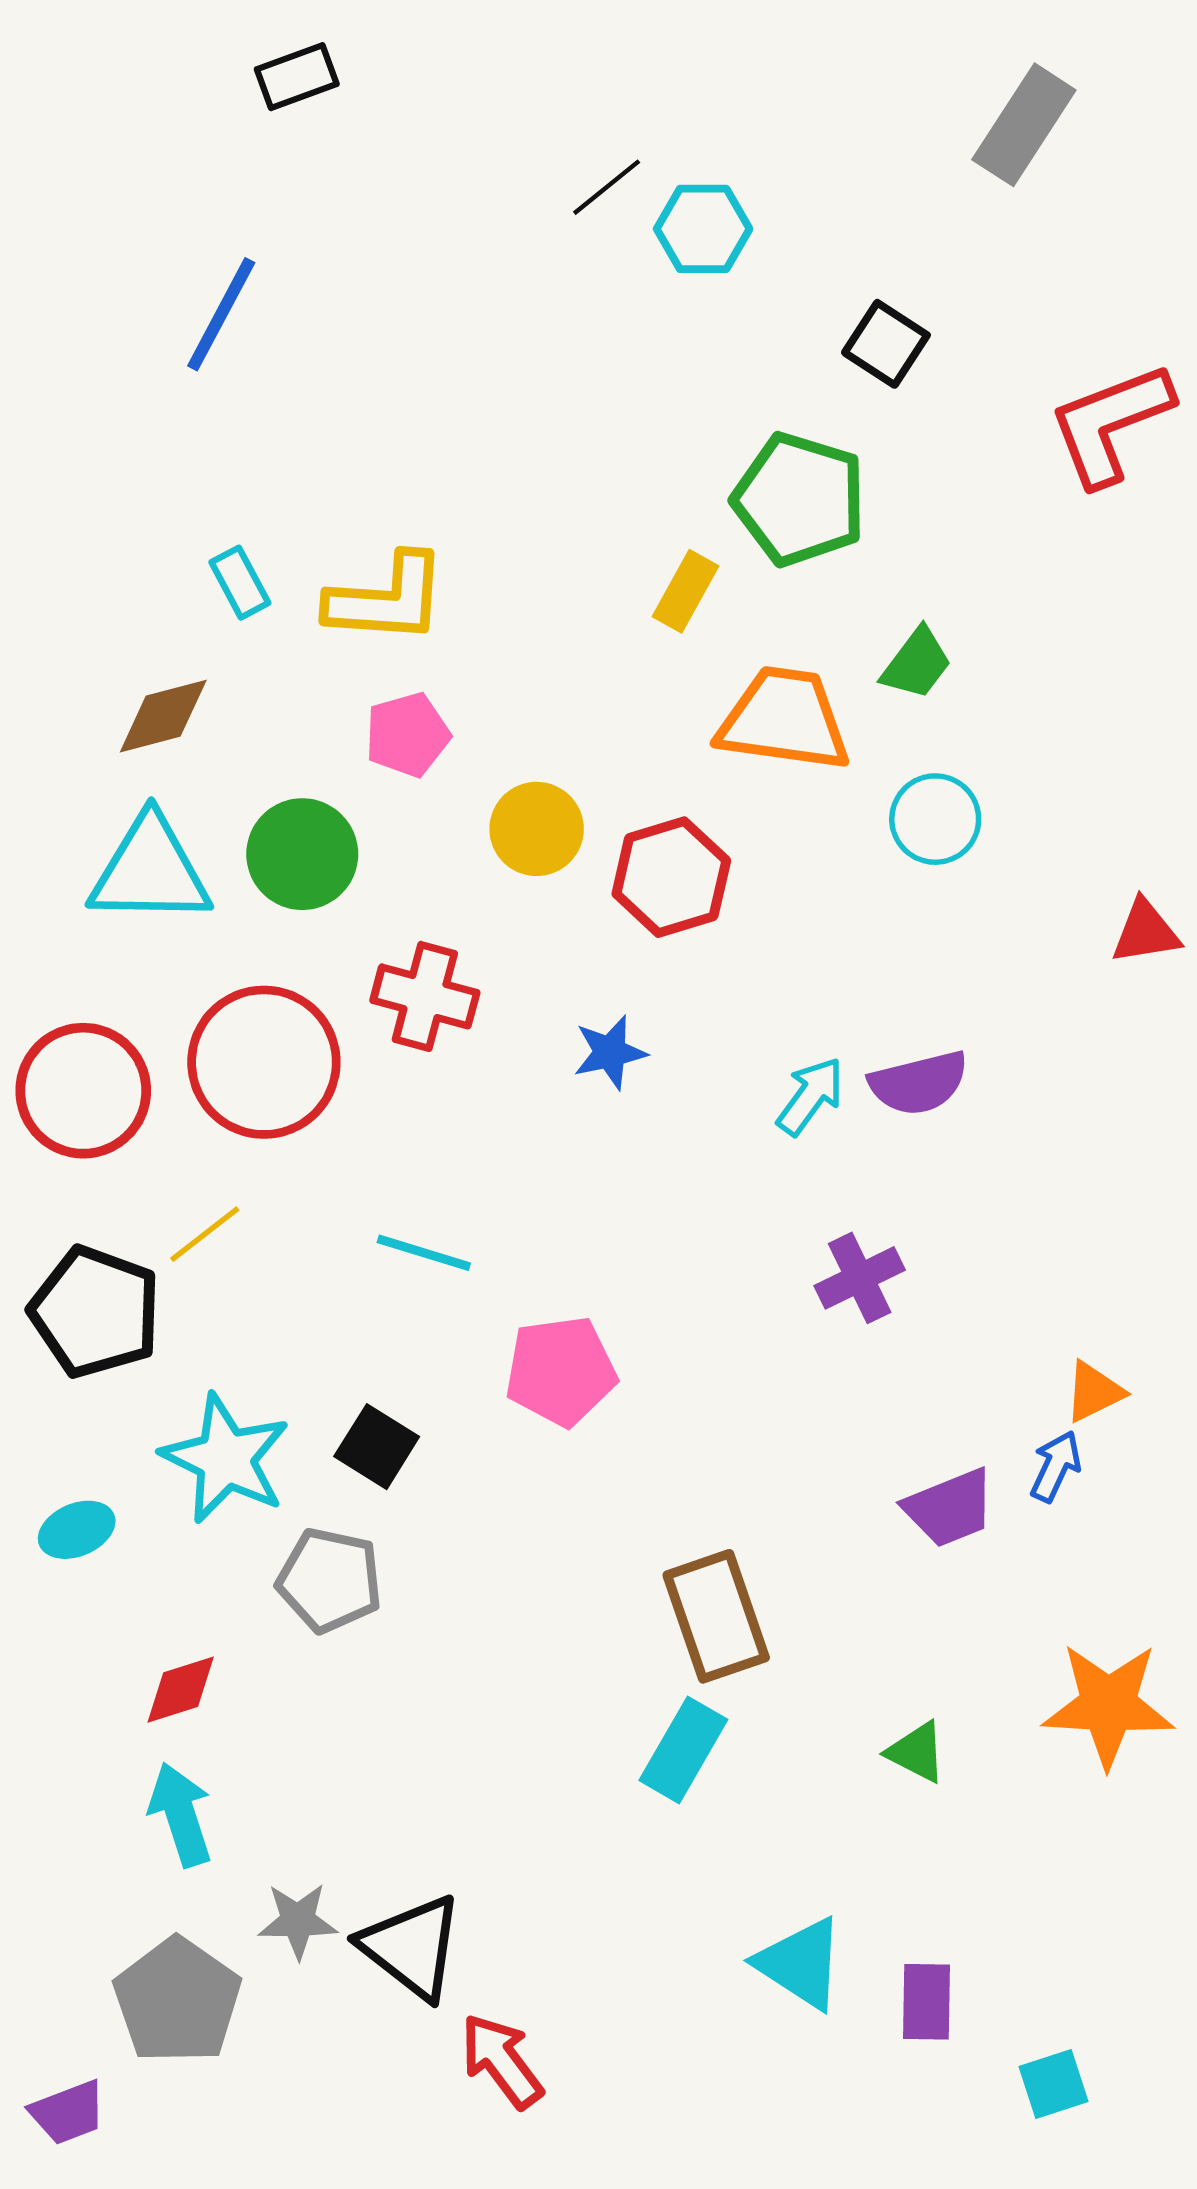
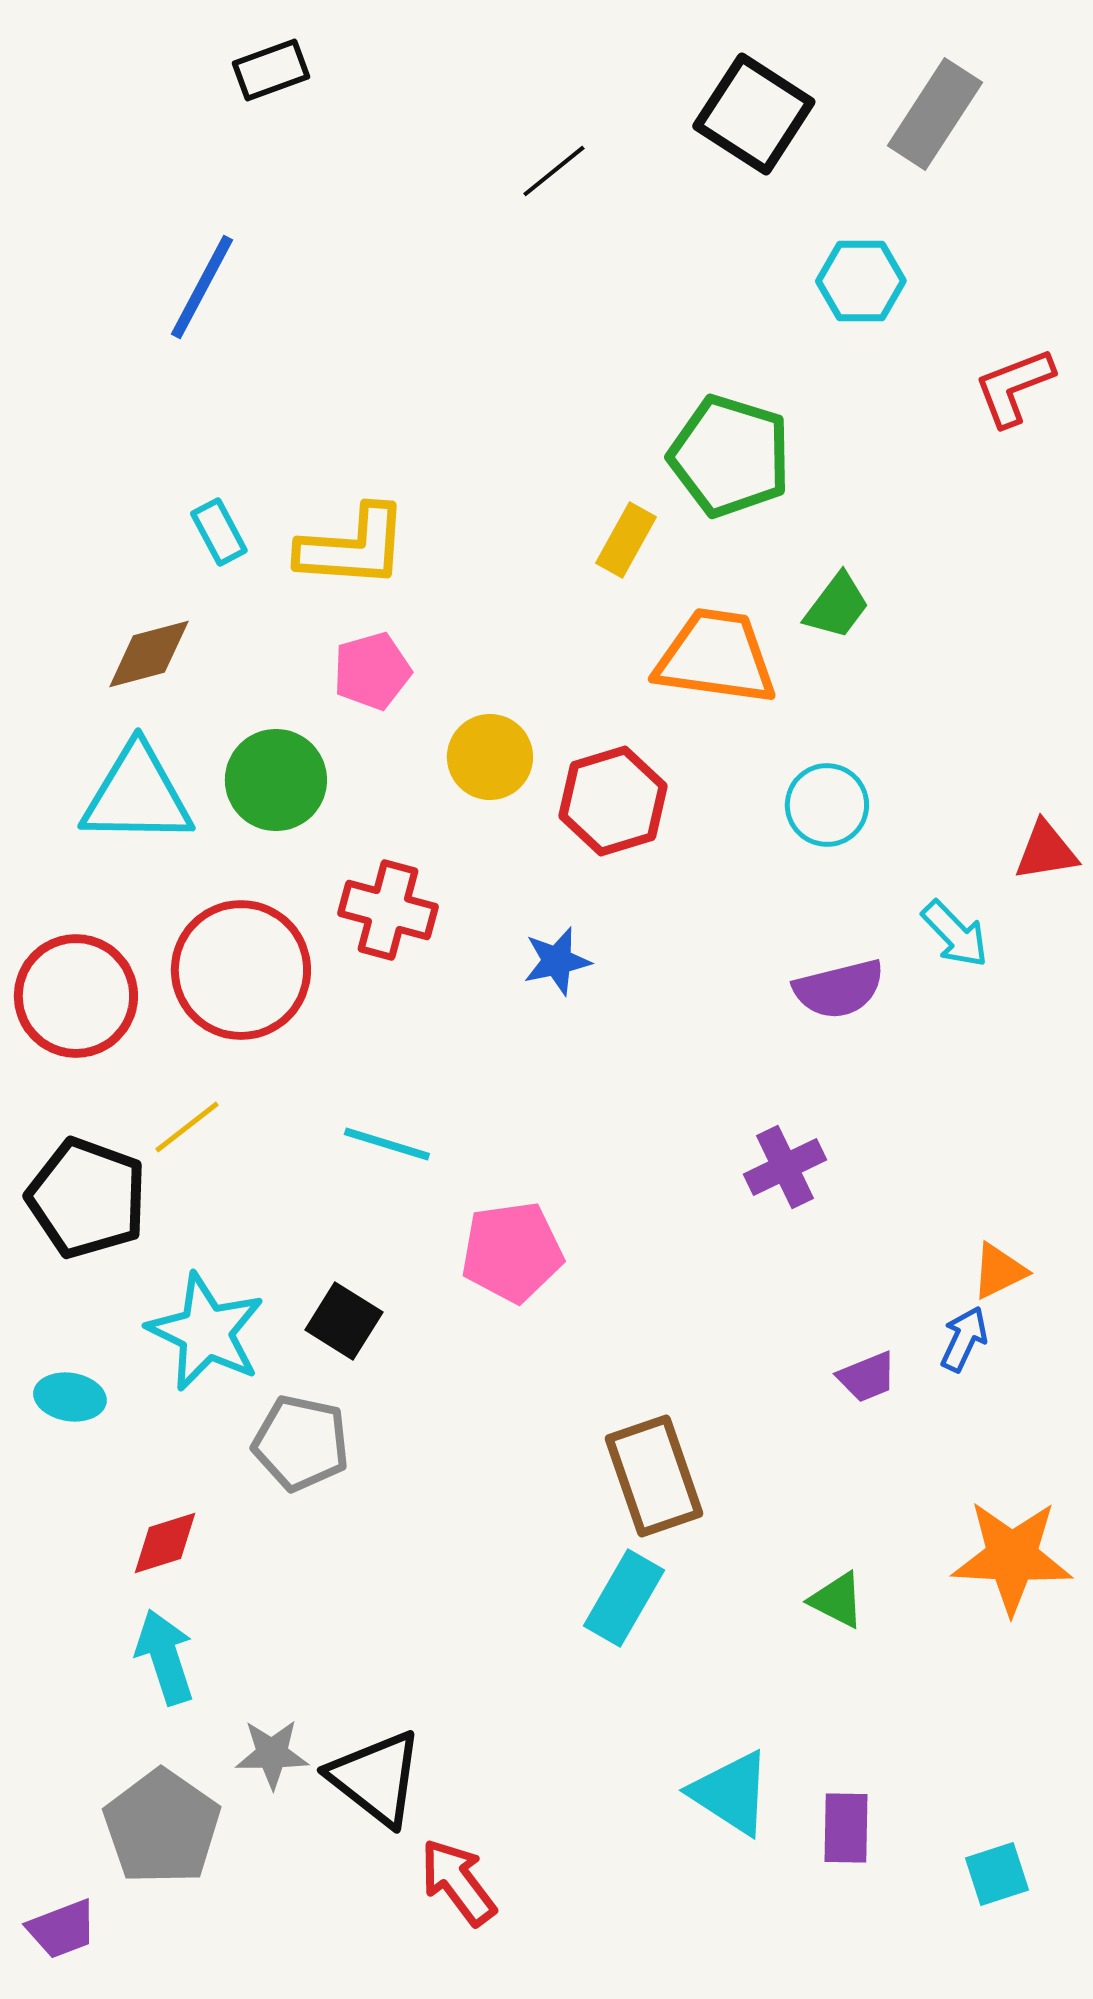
cyan hexagon: (703, 229) -> (861, 281), moved
black square: (886, 344) -> (754, 114), moved, size x1.5
red L-shape: (1110, 424) -> (1014, 387), size x0.7
cyan circle: (935, 819) -> (827, 805), moved
cyan arrow: (810, 1096) -> (955, 934), moved, turned 100
purple trapezoid: (949, 1508) -> (867, 1377), size x0.7
cyan ellipse: (77, 1530) -> (70, 1397), turned 32
cyan square: (1053, 2084) -> (997, 1874), moved

